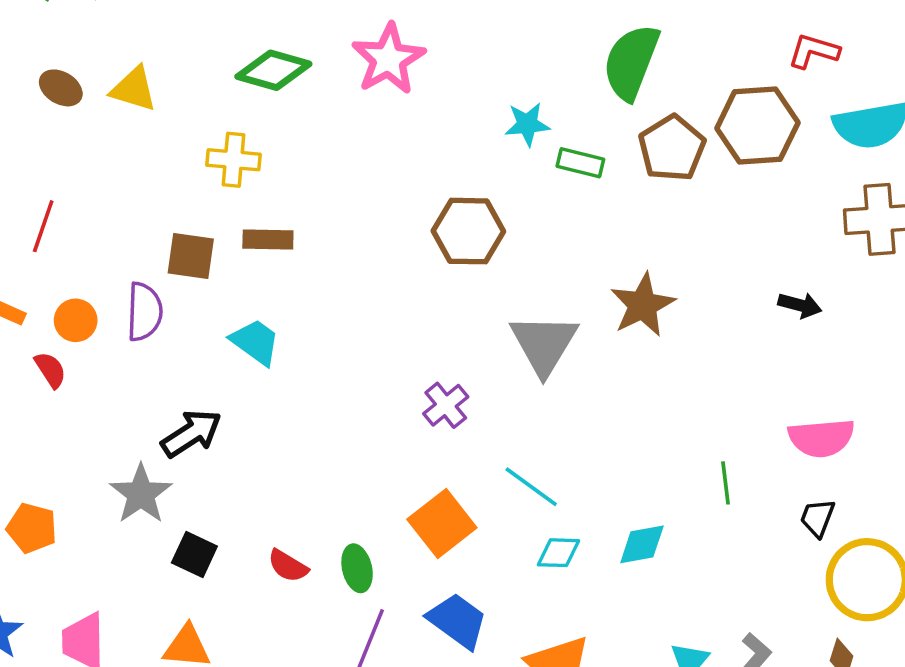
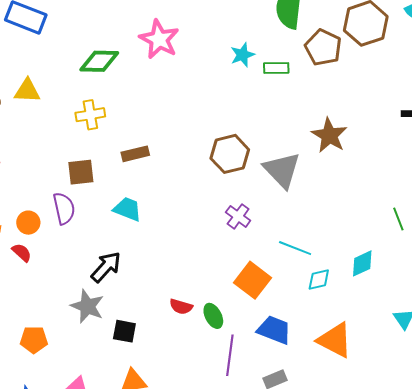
brown hexagon: (468, 231) -> (230, 154), moved
brown rectangle: (268, 240) -> (135, 154), moved
red semicircle: (288, 566) -> (181, 307), moved

